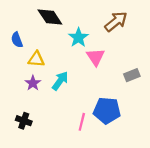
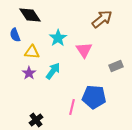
black diamond: (50, 17) -> (30, 15), moved
cyan star: (78, 38) -> (58, 38), moved
black cross: (24, 121) -> (36, 120), moved, turned 32

